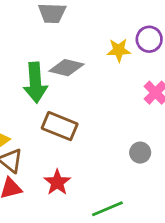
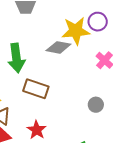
yellow star: (119, 50) -> (76, 31), size x1.6
gray diamond: (66, 68) -> (58, 47), moved

